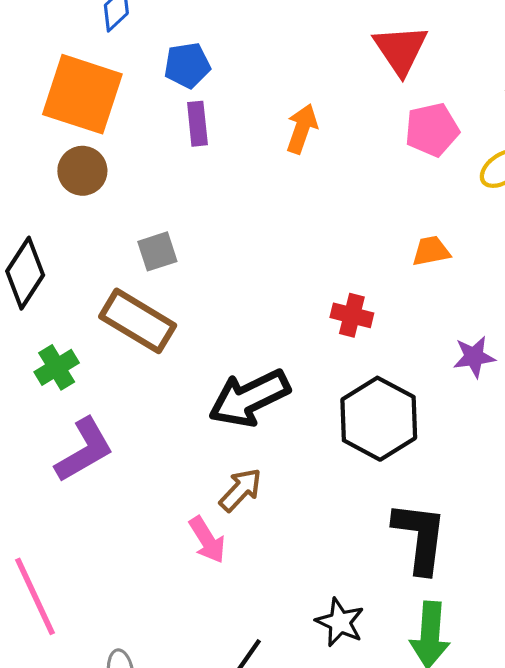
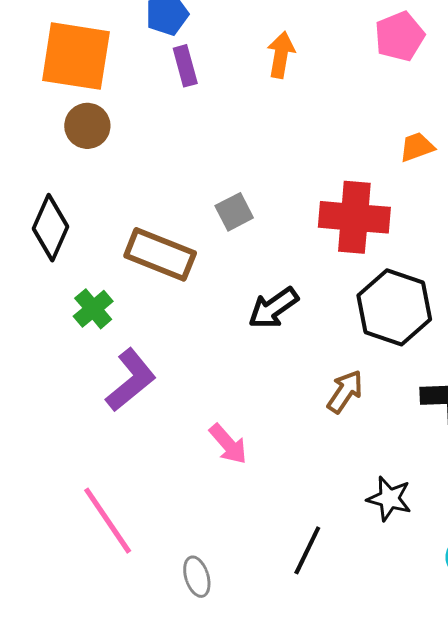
gray square: (157, 251) -> (234, 212), moved
red cross: (352, 315) -> (354, 217), size x1.8
black arrow: (249, 398) -> (273, 308), size x0.7
brown arrow: (241, 490) -> (345, 392), moved
pink arrow: (207, 540) -> (228, 444), moved

